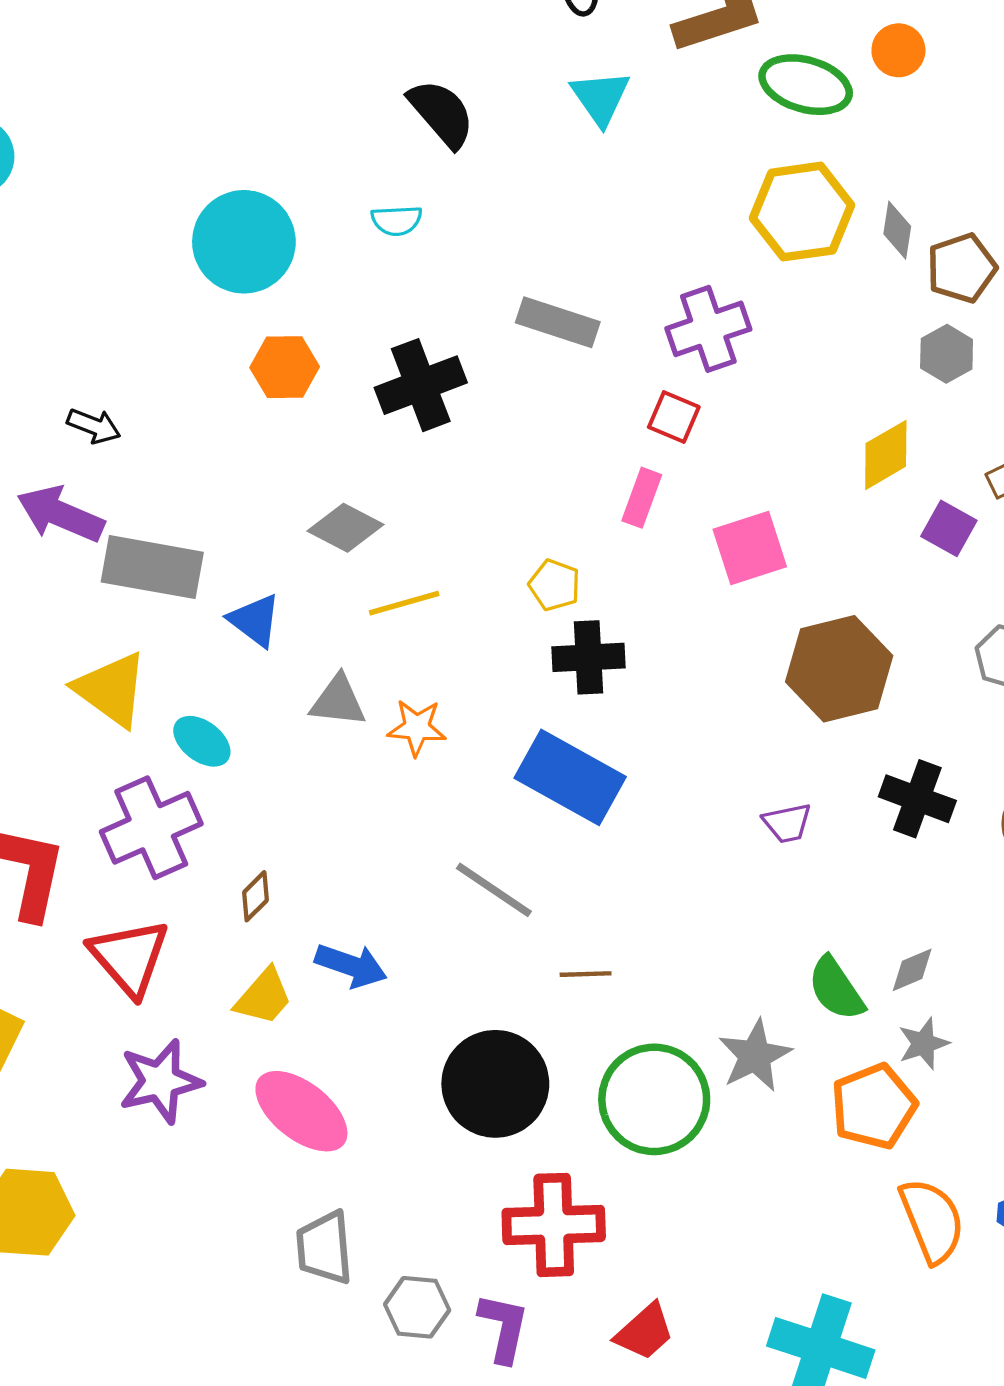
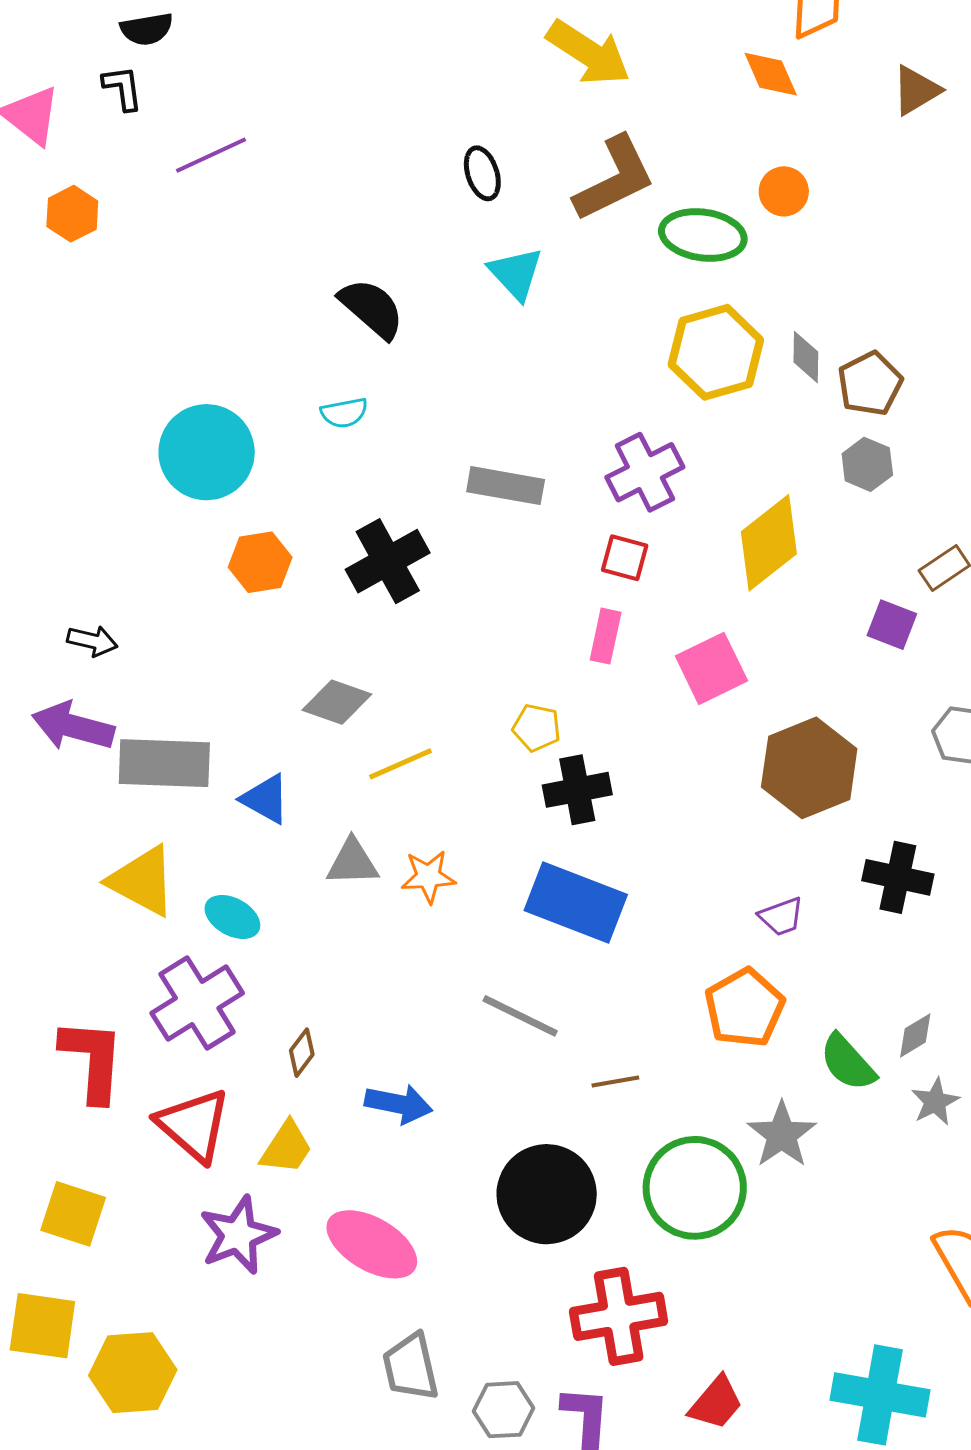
yellow diamond: (886, 455) -> (769, 543), moved, size x1.4
yellow trapezoid: (264, 997) -> (286, 1148), moved
orange pentagon: (874, 1106) -> (744, 1008), moved

